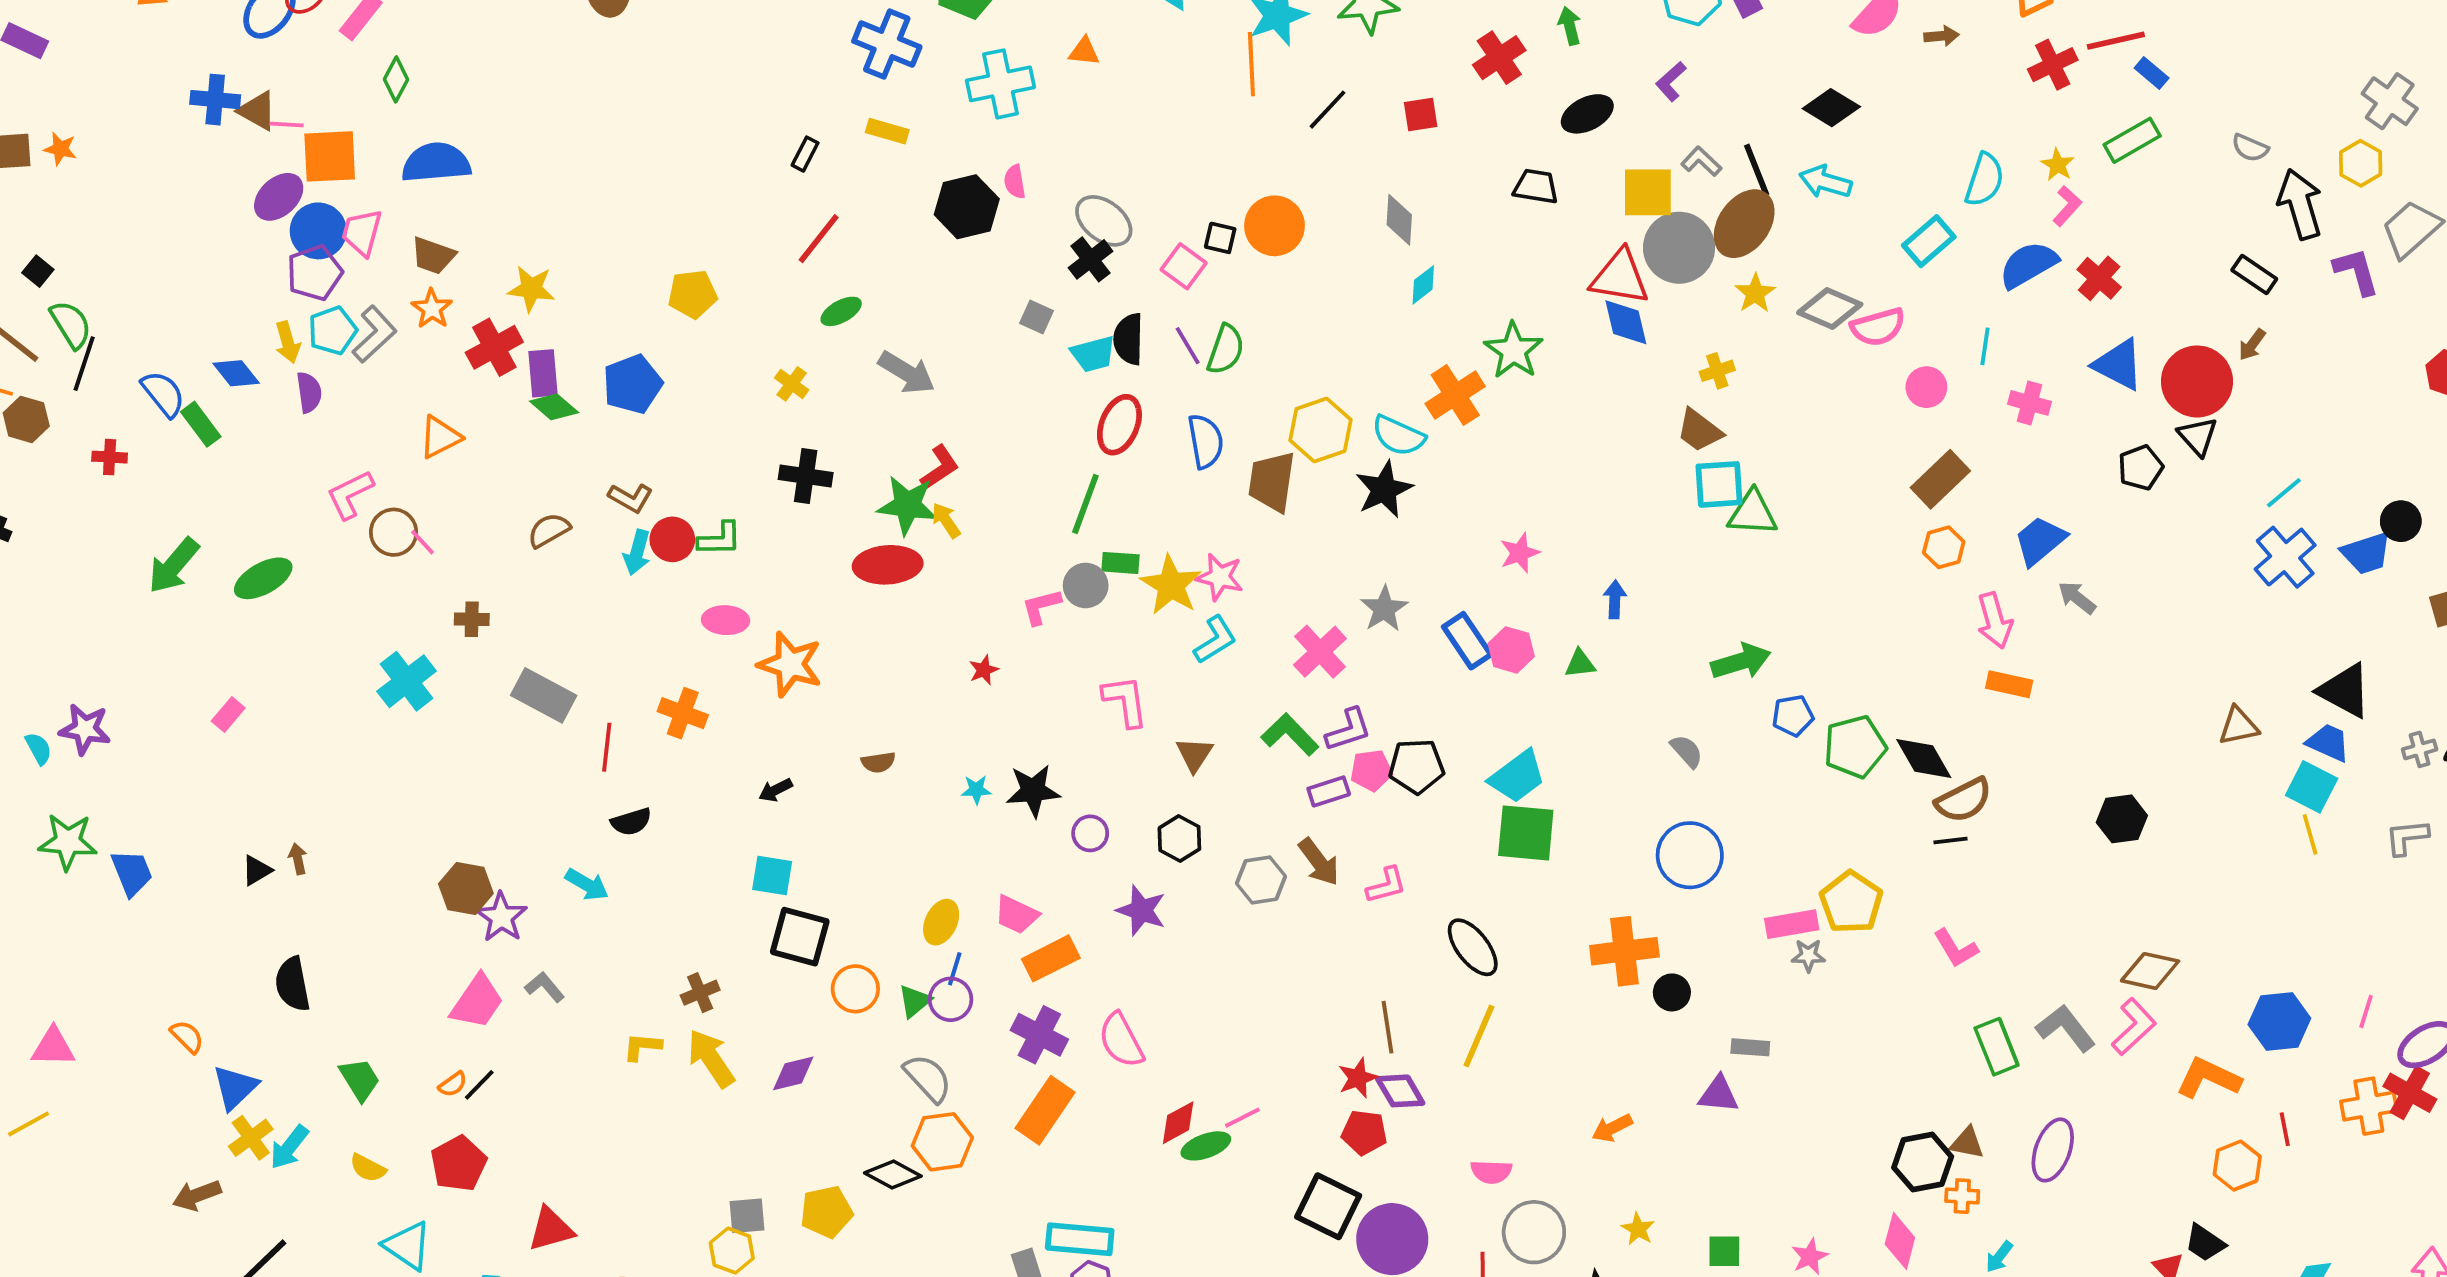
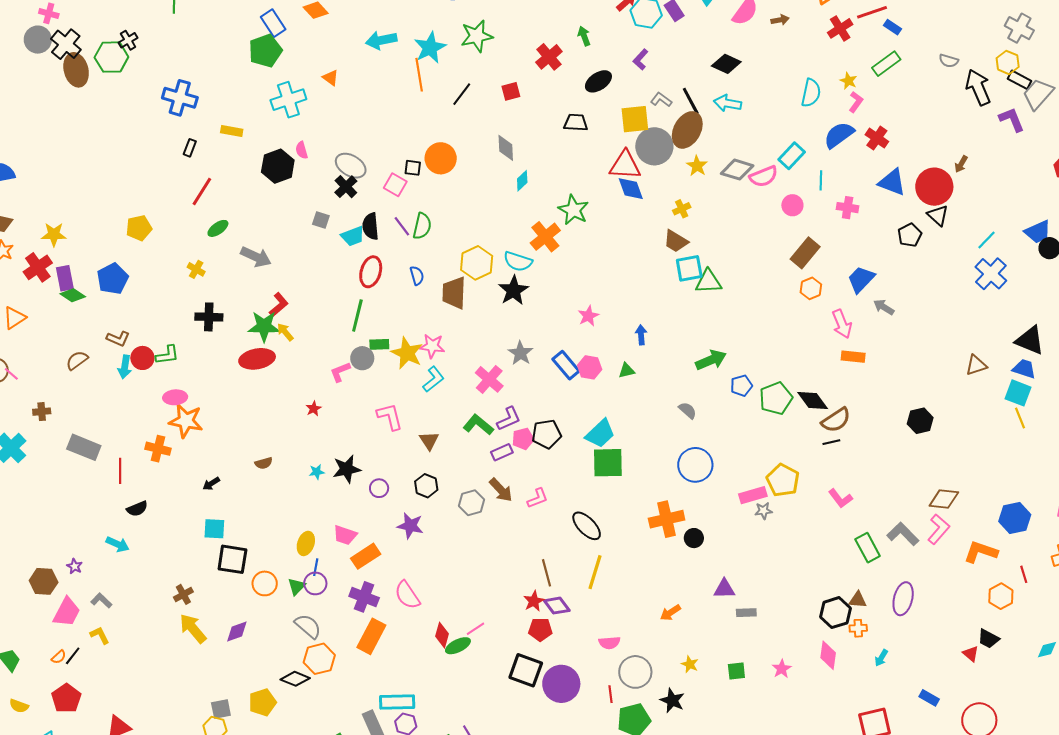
blue cross: (887, 44) -> (180, 98), moved
orange triangle: (1084, 51) -> (330, 78), turned 36
cyan rectangle: (1929, 241) -> (792, 156), moved
black rectangle: (2254, 274) -> (1019, 80), moved
blue semicircle: (1205, 441) -> (417, 276), size x0.7
blue trapezoid: (2366, 553) -> (1038, 232), moved
orange star: (790, 664) -> (186, 421), moved
brown hexagon: (466, 889) -> (44, 581), moved
purple star: (501, 917) -> (75, 566), size x0.6
yellow L-shape: (642, 1047) -> (100, 635), moved, turned 65
gray rectangle: (1750, 1047) -> (746, 613), moved
red diamond: (1178, 1123) -> (442, 635), turned -40

